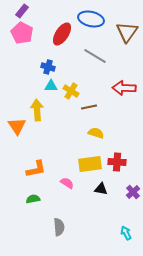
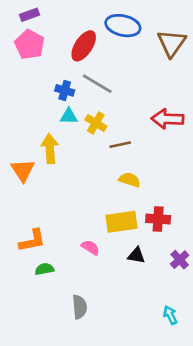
purple rectangle: (22, 11) -> (30, 15), turned 32
gray line: (95, 56) -> (97, 84), moved
orange L-shape: (36, 169) -> (32, 241), moved

